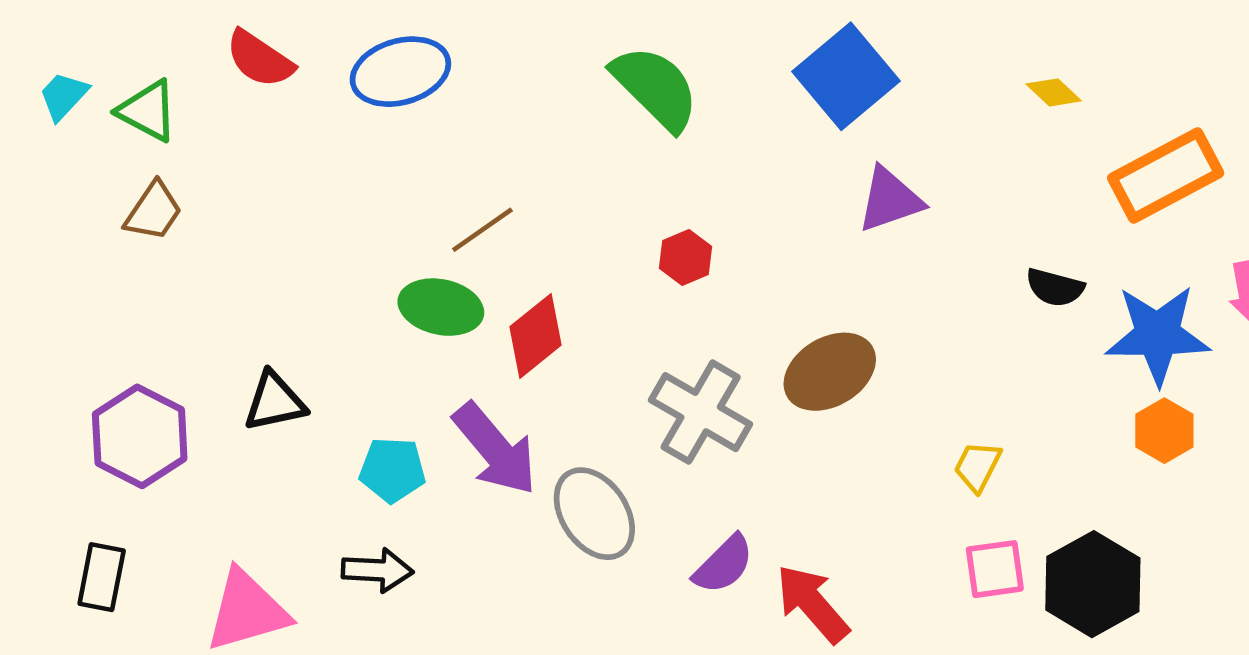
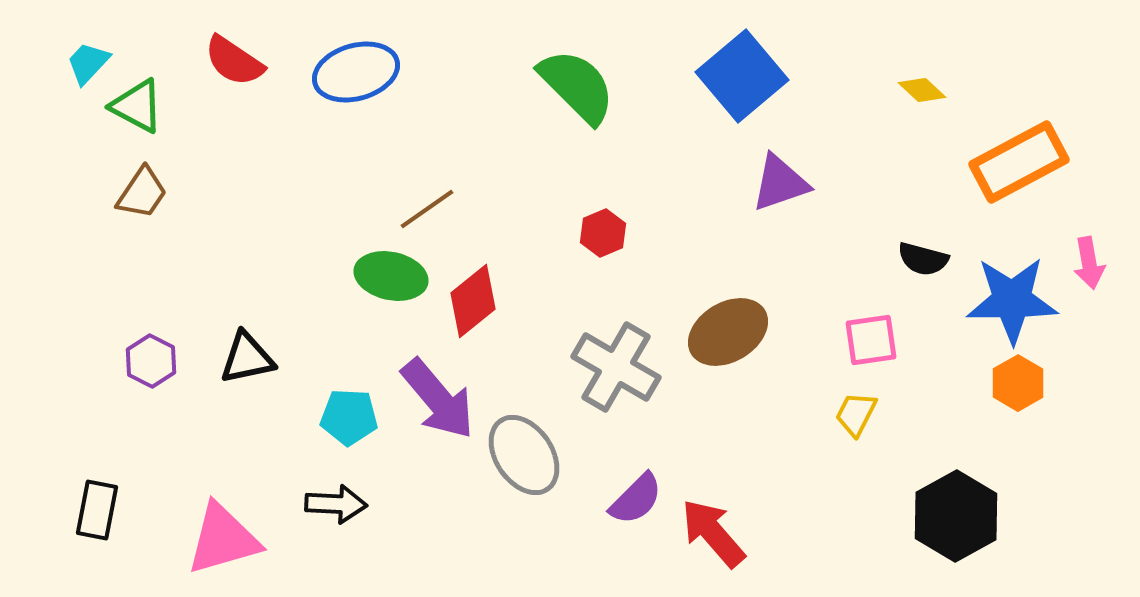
cyan trapezoid: (63, 96) -> (88, 63), moved
purple hexagon: (140, 436) -> (151, 361), moved, size x0.6
pink square: (995, 569) -> (871, 340), moved

